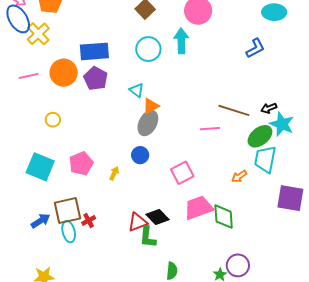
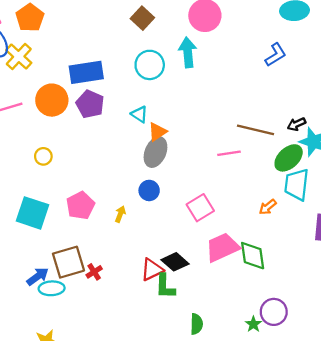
cyan ellipse: (69, 232) -> (52, 288), moved, turned -75

